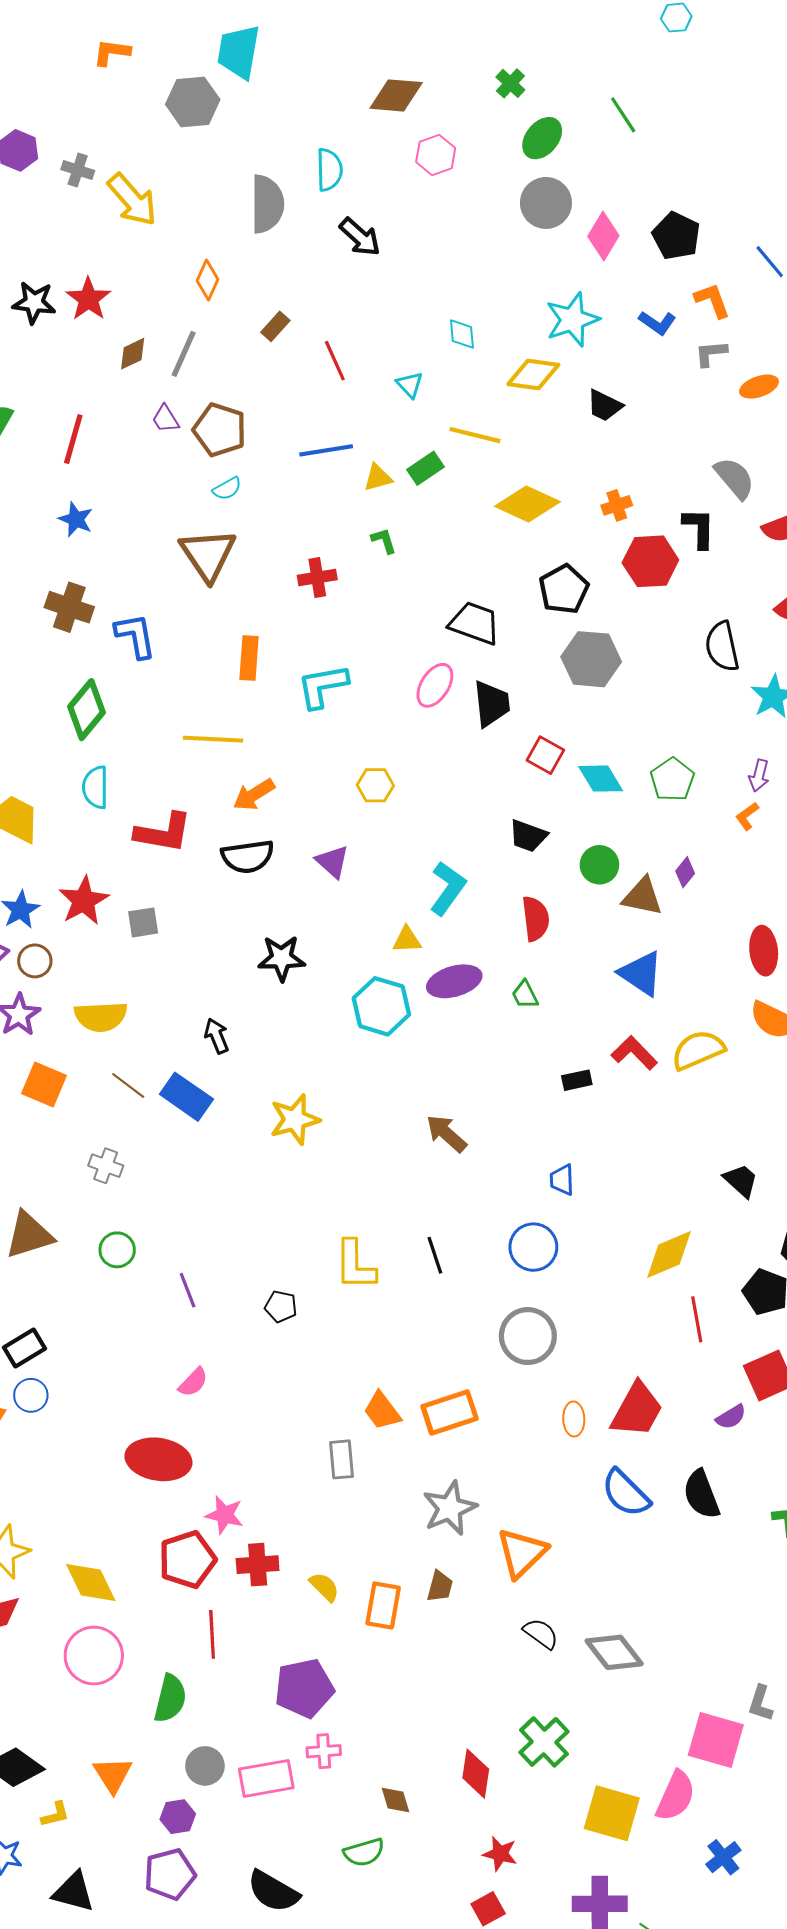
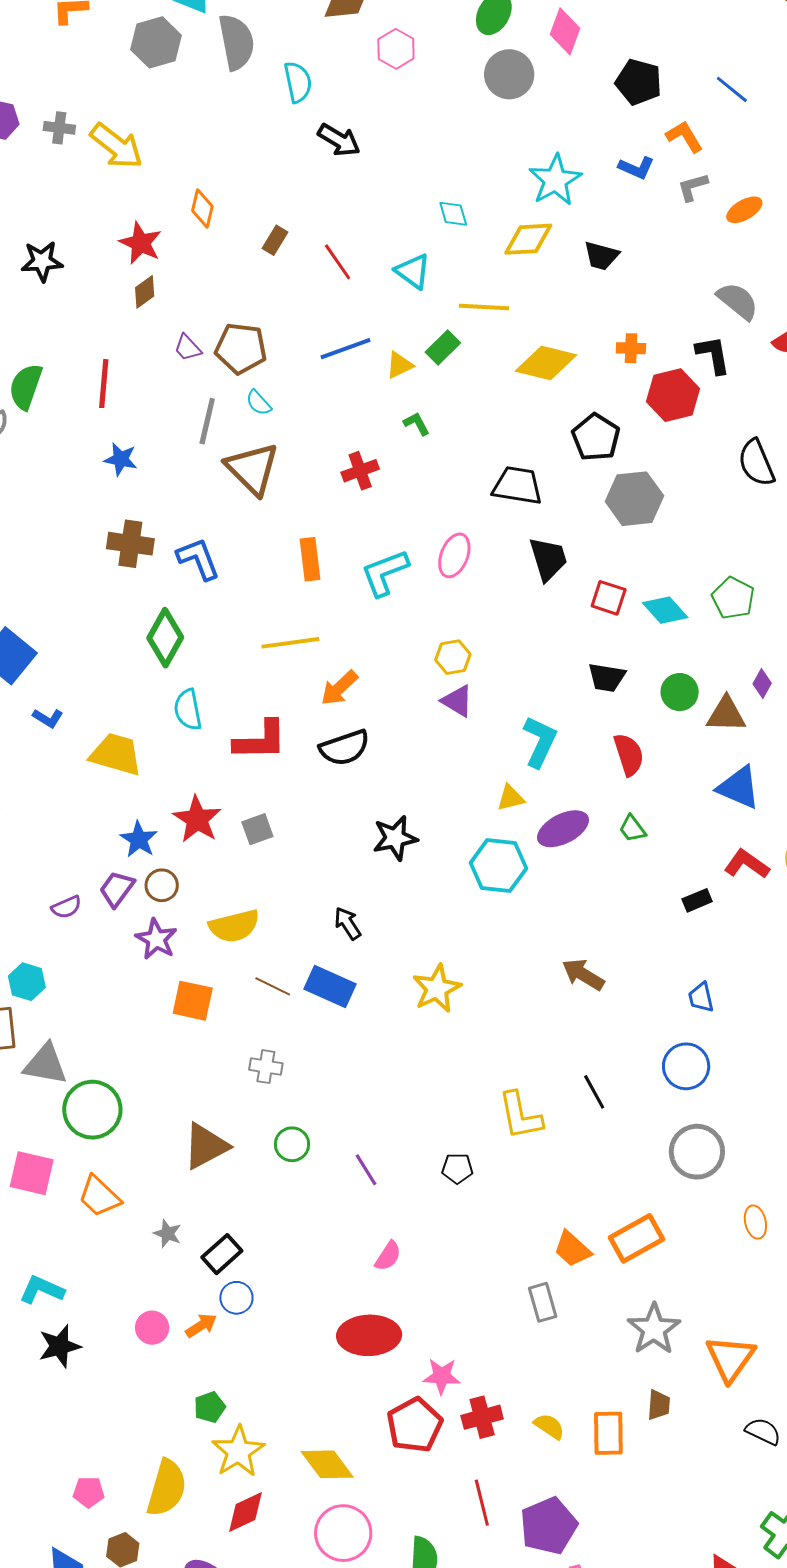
gray semicircle: (267, 204) -> (236, 42), moved
pink diamond: (603, 236) -> (565, 31), moved
red star: (88, 299) -> (141, 243), moved
gray line: (184, 354) -> (207, 421), moved
cyan triangle: (410, 385) -> (413, 271), size x1.4
cyan semicircle: (227, 489) -> (259, 403), turned 88
orange cross: (617, 505) -> (631, 348), turned 32
pink ellipse: (435, 685) -> (454, 555), moved
purple triangle: (332, 862) -> (457, 701), moved
red line: (212, 1634) -> (482, 1503), moved

